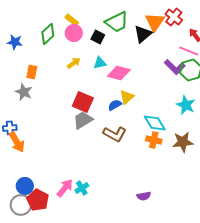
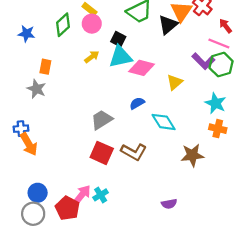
black square: (98, 37) -> (118, 39), moved
cyan triangle: (100, 63) -> (120, 57), size x1.6
yellow triangle: (127, 97) -> (175, 82), moved
red square: (83, 102) -> (102, 153), moved
cyan diamond: (155, 123) -> (164, 122), moved
brown L-shape: (115, 134) -> (134, 152), moved
orange cross: (154, 140) -> (218, 129), moved
brown star: (183, 142) -> (192, 155), moved
red pentagon: (38, 200) -> (67, 208), moved

